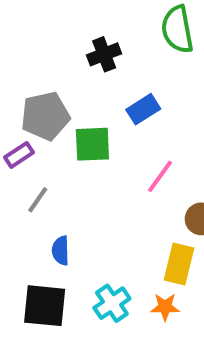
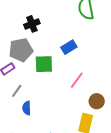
black cross: (104, 54) -> (32, 24), moved
blue semicircle: (61, 251) -> (27, 108), moved

